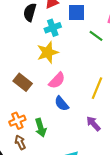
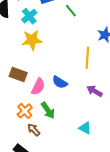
green line: (96, 36) -> (71, 11), turned 32
yellow star: (48, 52) -> (32, 40), turned 30
pink semicircle: (57, 80) -> (38, 87), moved

